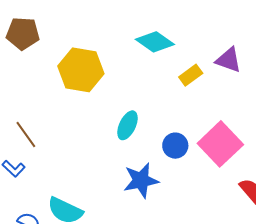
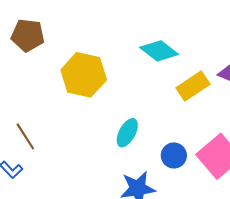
yellow rectangle: (191, 75) -> (193, 86), size x1.4

